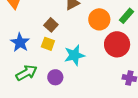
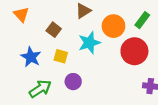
brown square: (51, 25) -> (54, 30), moved
cyan star: (74, 55) -> (89, 43), moved
purple circle: (55, 77) -> (73, 82), moved

